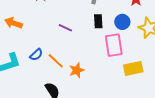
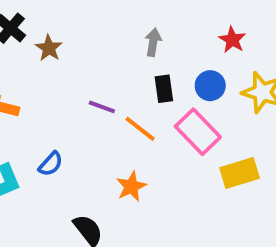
pink rectangle: (114, 45) -> (198, 132), turned -30
orange line: (56, 61) -> (140, 129), moved

